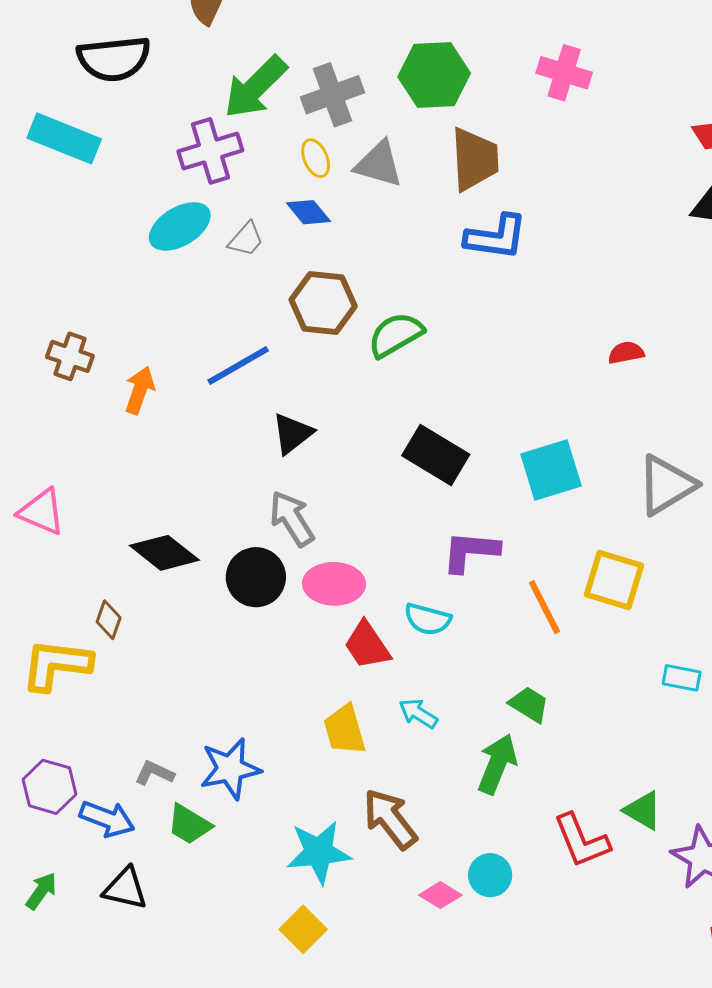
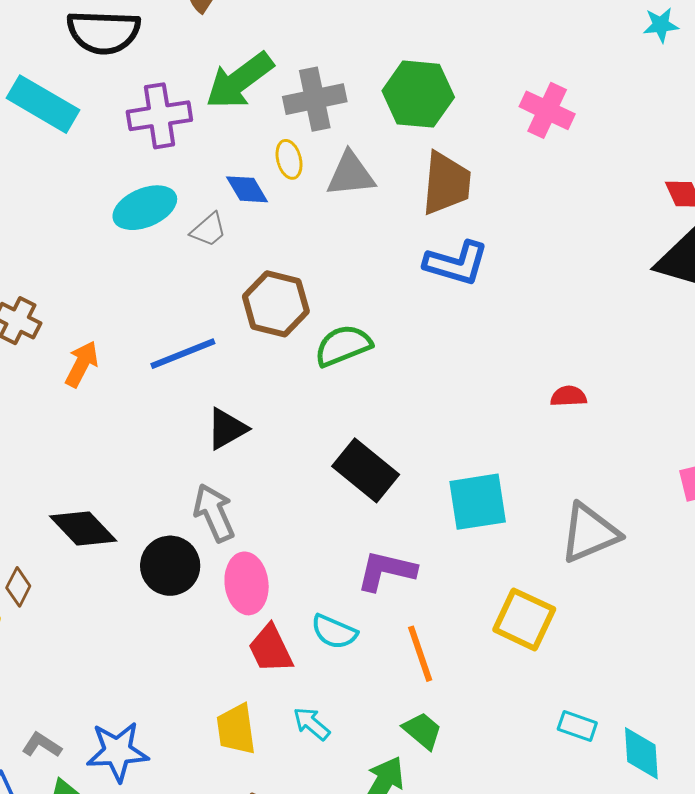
purple cross: (210, 151) -> (159, 116), moved
gray triangle: (379, 164) -> (351, 174), turned -30
blue diamond: (309, 212) -> (247, 189), moved
pink ellipse: (334, 584) -> (247, 583), turned 74
orange line: (544, 607) -> (420, 654), moved

